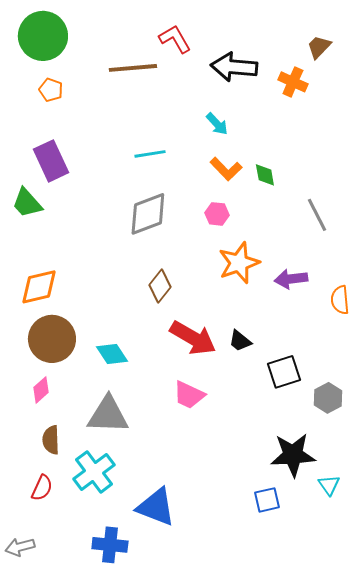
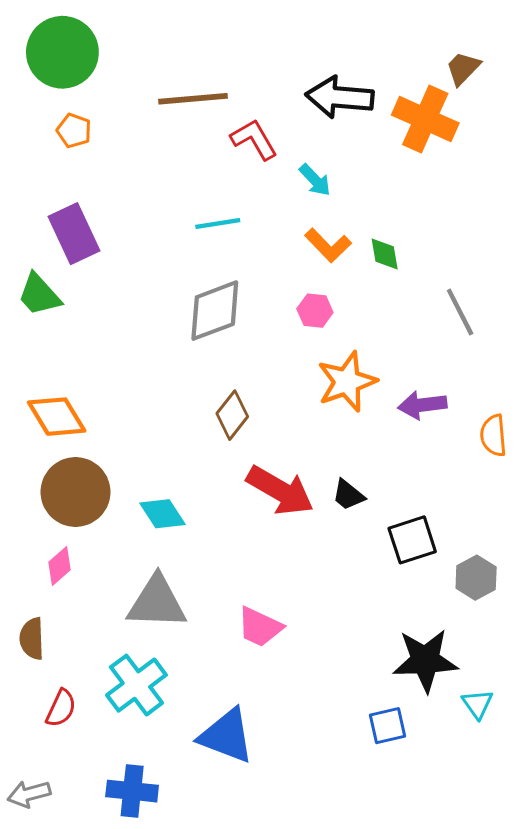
red L-shape: (175, 39) -> (254, 139), moved
orange cross: (293, 82) -> (425, 119), size x1.5
orange diamond: (39, 287) -> (57, 417), turned 72
pink trapezoid: (189, 395) -> (260, 627), moved
brown semicircle: (51, 440) -> (32, 639), moved
blue cross: (110, 545) -> (132, 791), moved

